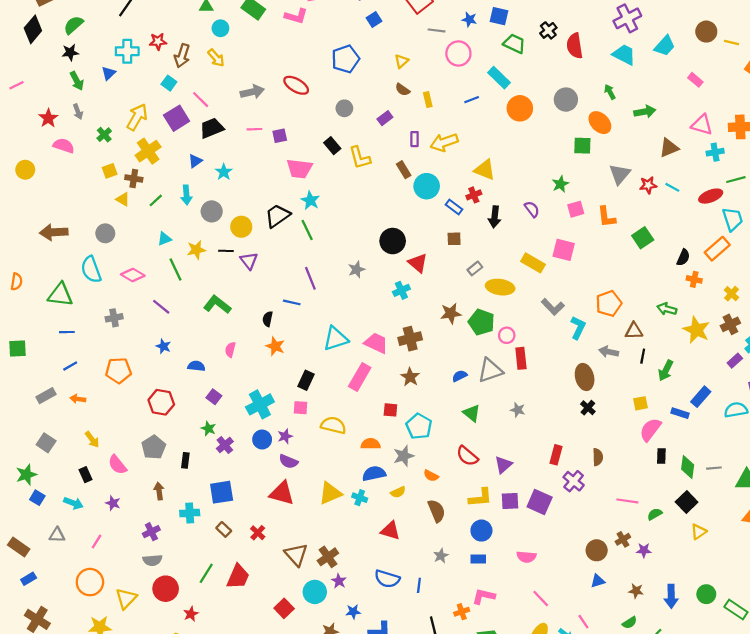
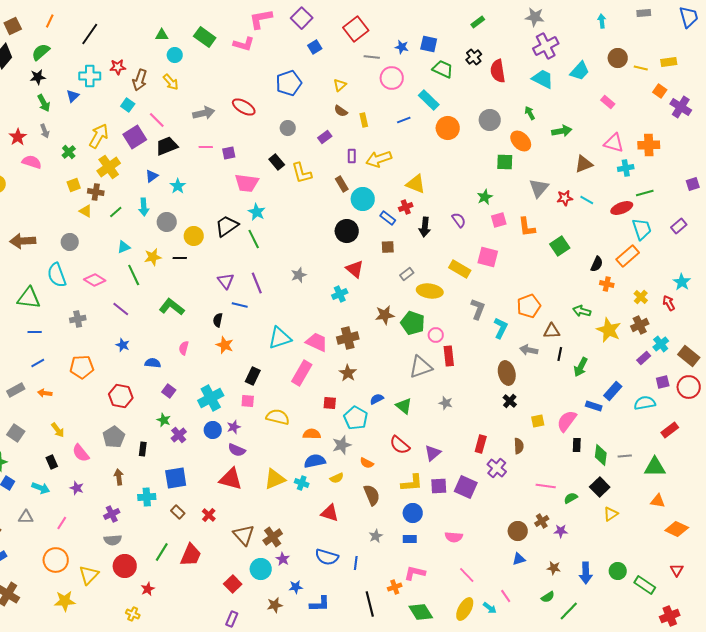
black circle: (393, 241) -> (347, 231), moved
purple triangle: (249, 261) -> (226, 281), moved
gray L-shape: (553, 307) -> (478, 309), turned -115
blue semicircle: (460, 376) -> (377, 399), moved
yellow square: (640, 403) -> (538, 421), moved

